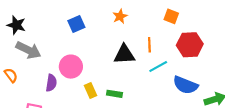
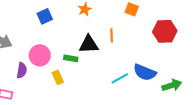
red hexagon: (190, 45) -> (165, 31), moved
cyan line: (158, 67) -> (120, 78), moved
green rectangle: (115, 94) -> (71, 58), moved

